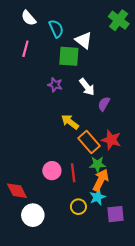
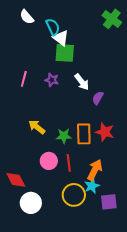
white triangle: (84, 40) -> (61, 38), moved
pink line: (25, 49) -> (24, 79), moved
yellow arrow: (70, 122) -> (37, 127), moved
orange rectangle: (89, 142) -> (84, 134), turned 40
green star: (97, 164) -> (64, 136), moved
yellow circle: (78, 207) -> (74, 195), size x1.5

